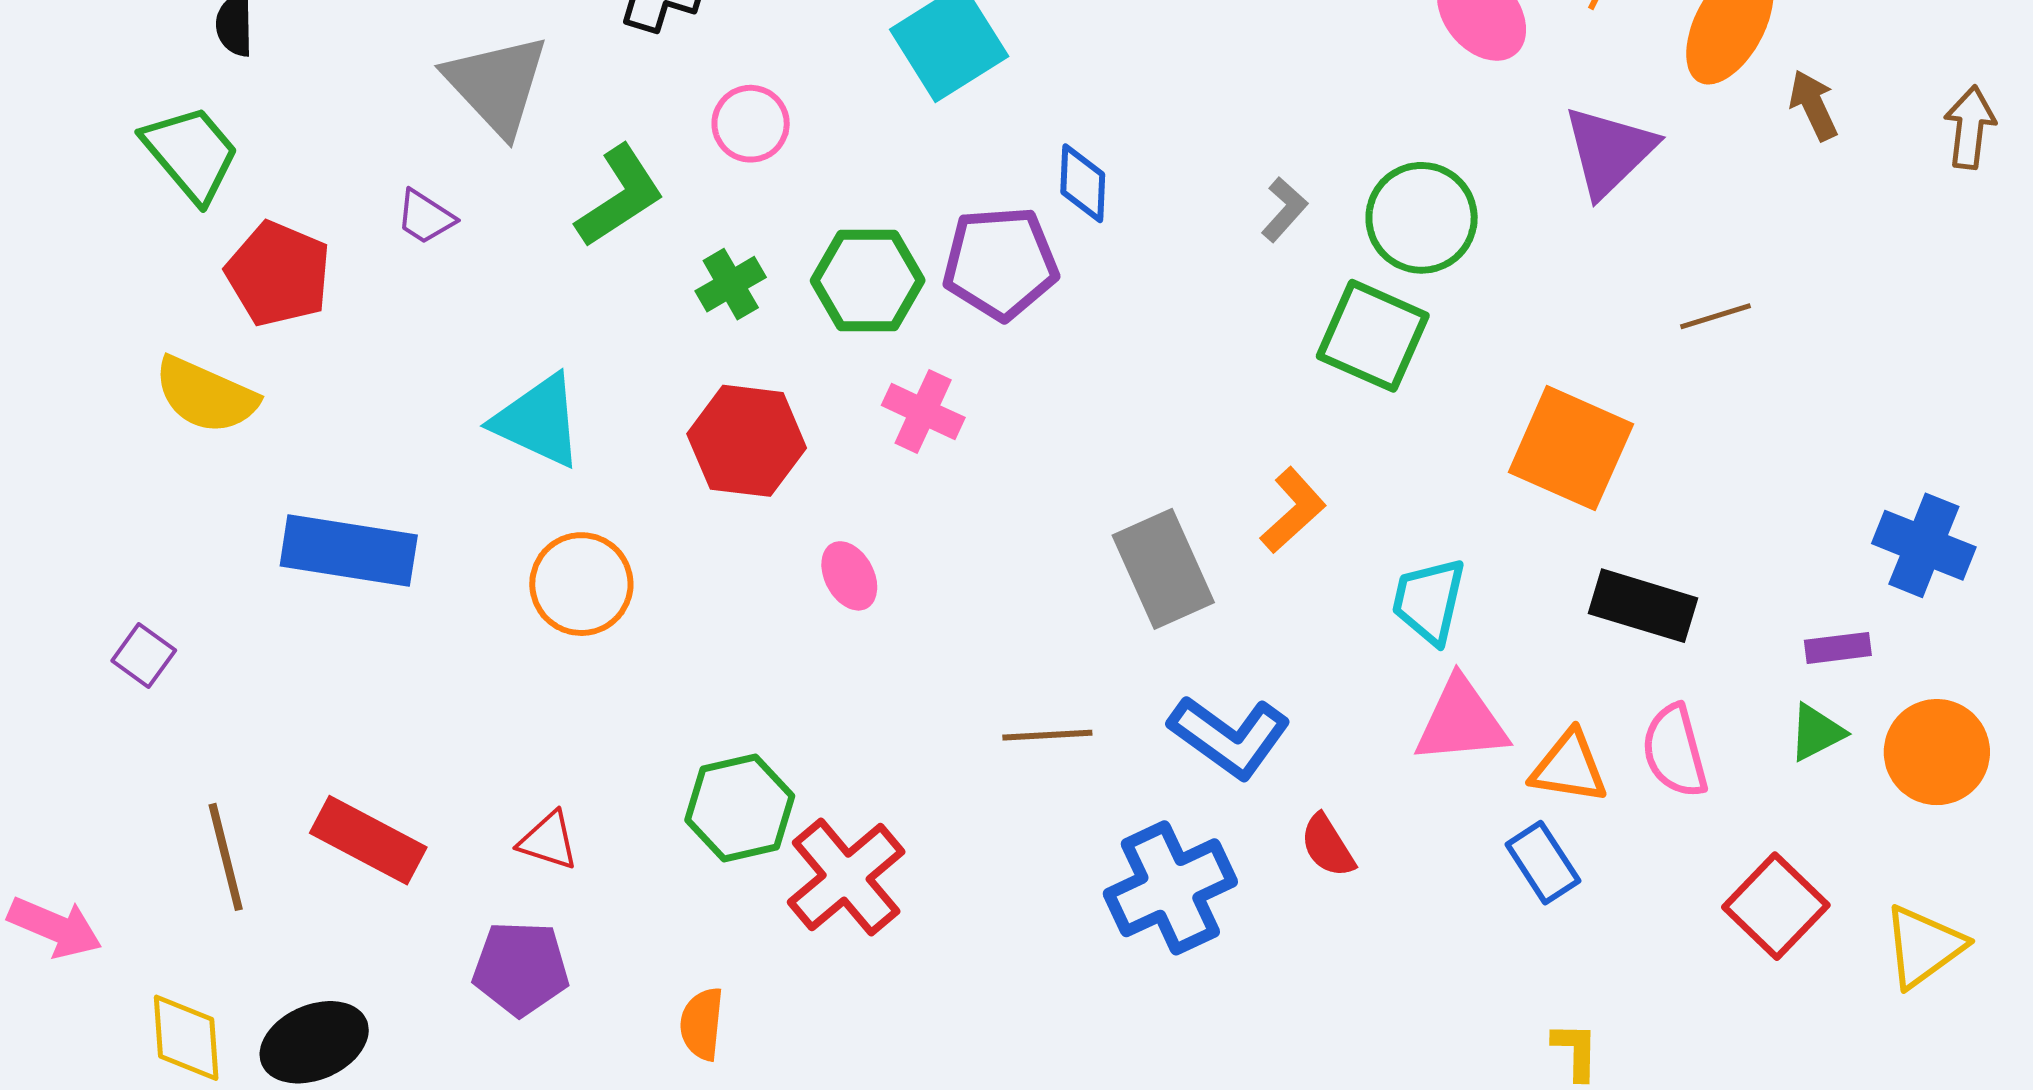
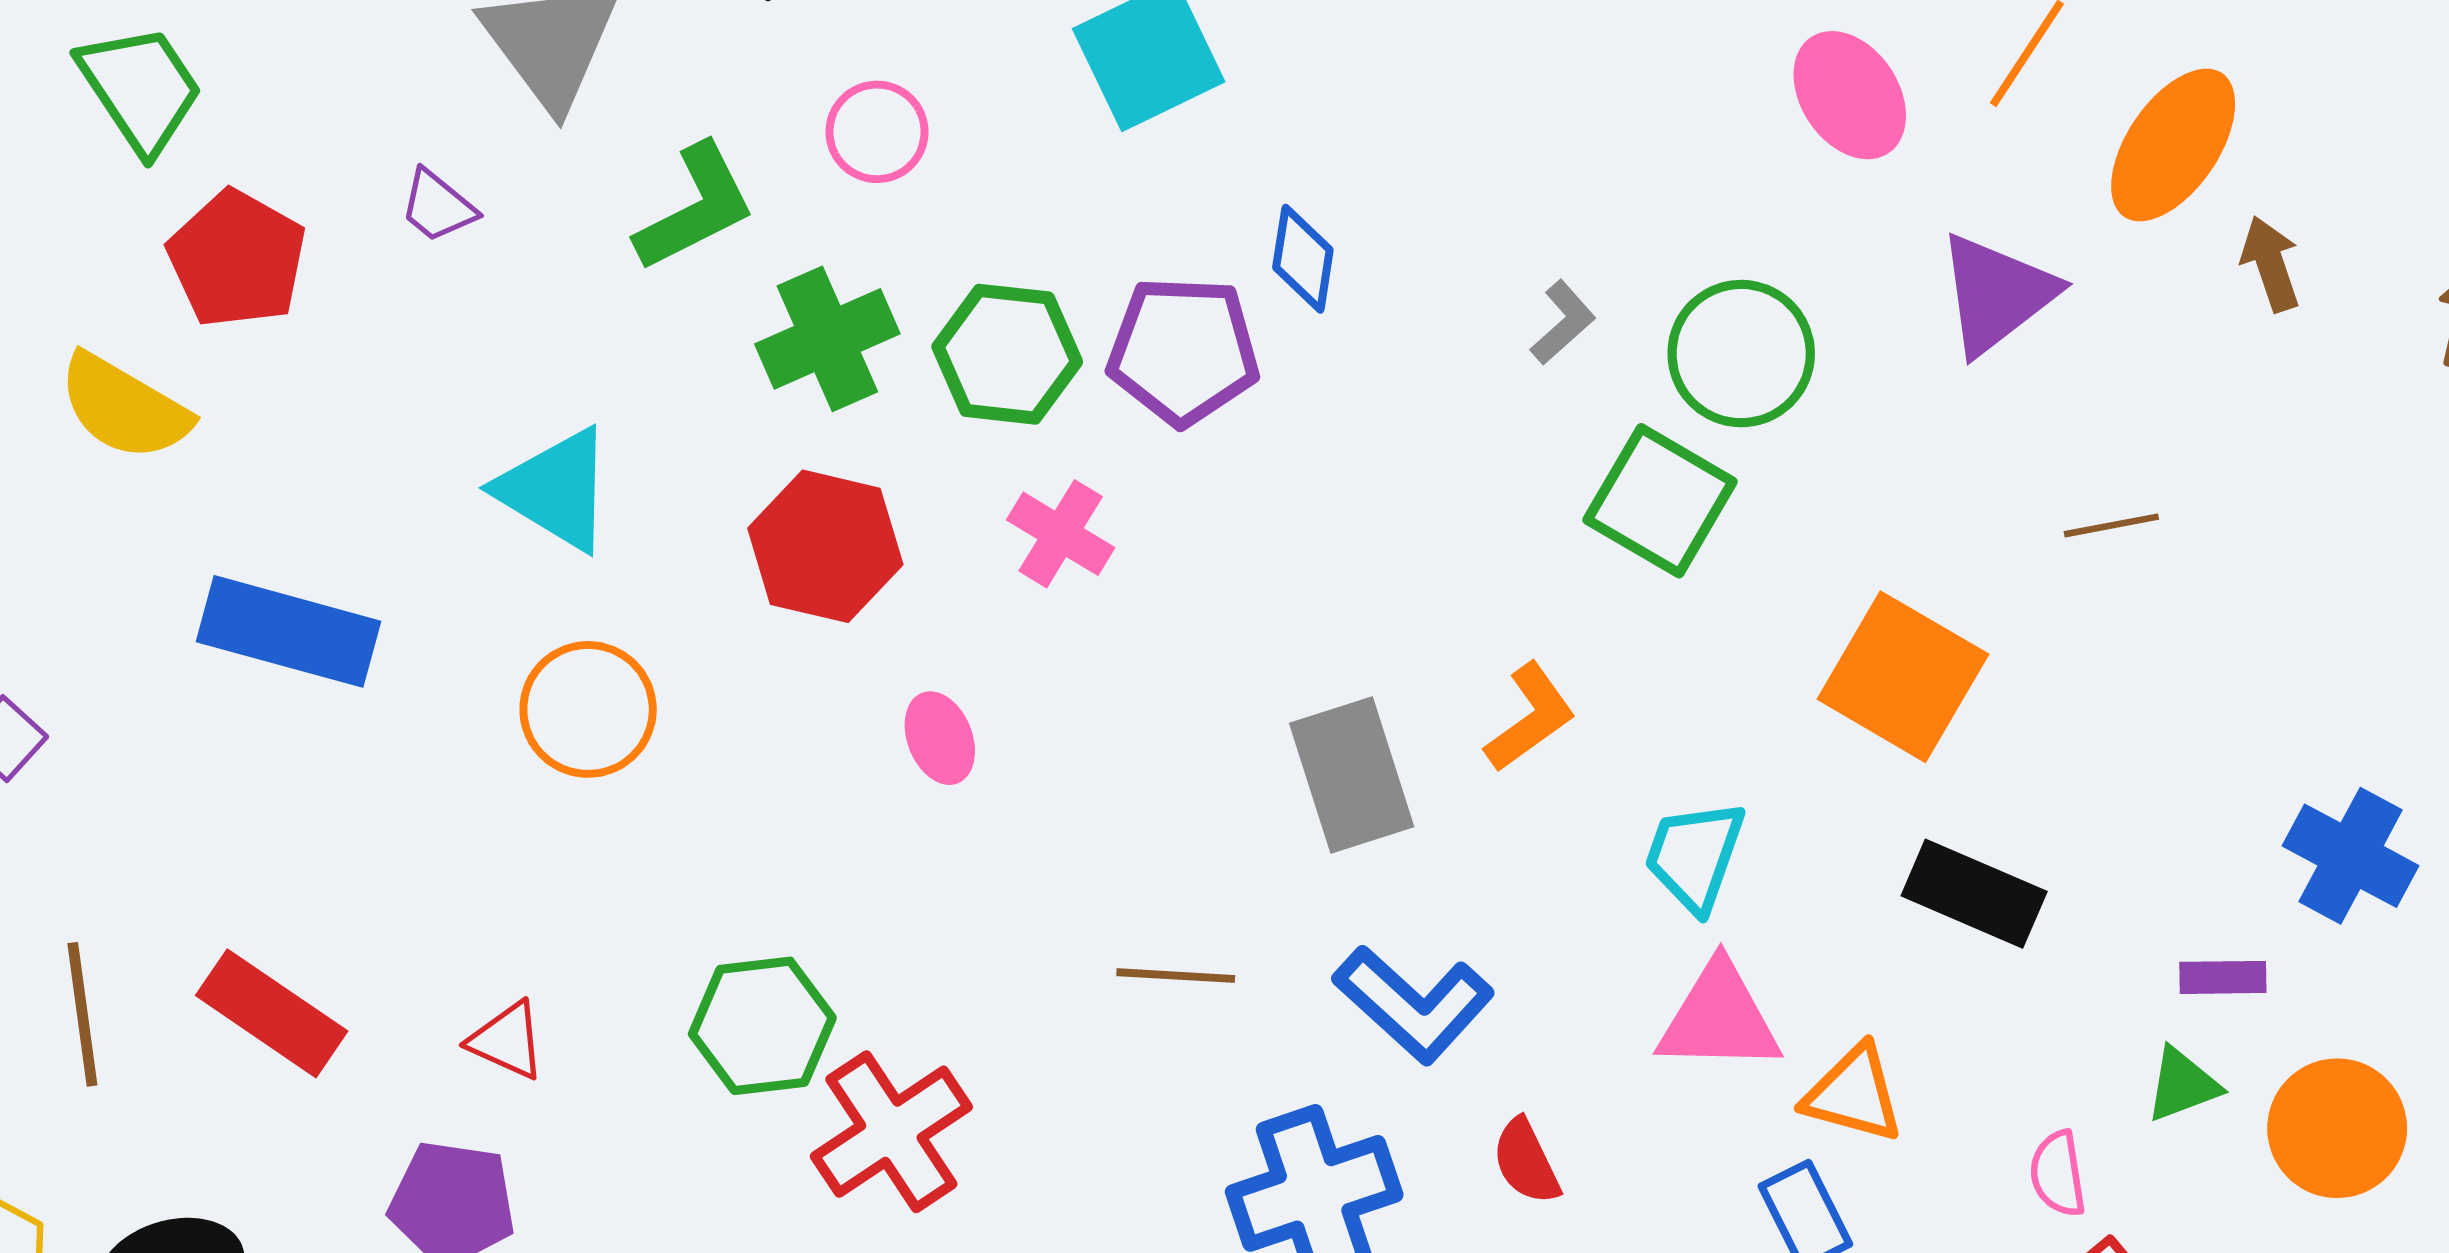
green cross: (731, 284) -> (827, 339), size x1.5
pink semicircle: (1675, 751) -> (2058, 1174), moved, size x0.7

